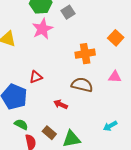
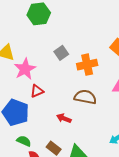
gray square: (68, 12) -> (61, 53), moved
pink star: (42, 29) -> (25, 69), moved

